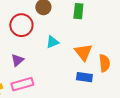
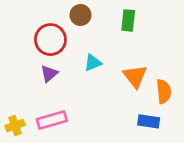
purple triangle: (17, 60) -> (49, 74), moved
blue rectangle: (84, 77) -> (149, 121), moved

